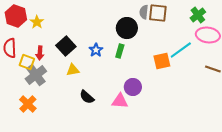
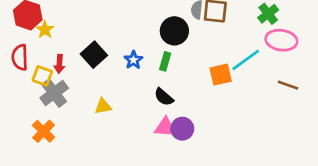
yellow star: (37, 22) -> (45, 30), moved
yellow triangle: (73, 70) -> (103, 106), moved
purple circle: (133, 87) -> (182, 129), moved
black semicircle: (87, 97) -> (164, 97), moved

